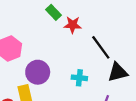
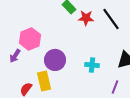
black line: (101, 47) -> (111, 19), moved

